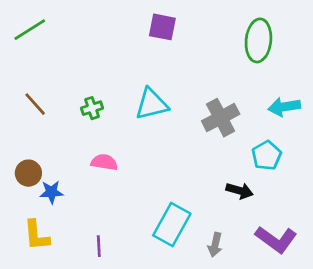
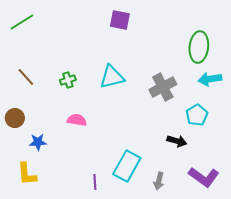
green ellipse: (258, 40) -> (199, 47), moved
brown circle: (28, 173) -> (15, 118), moved
purple line: (99, 246) -> (95, 182), moved

